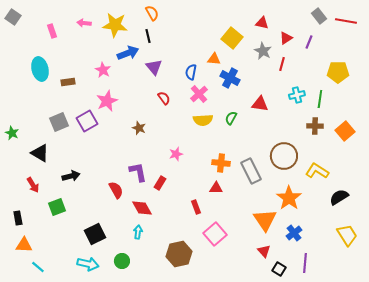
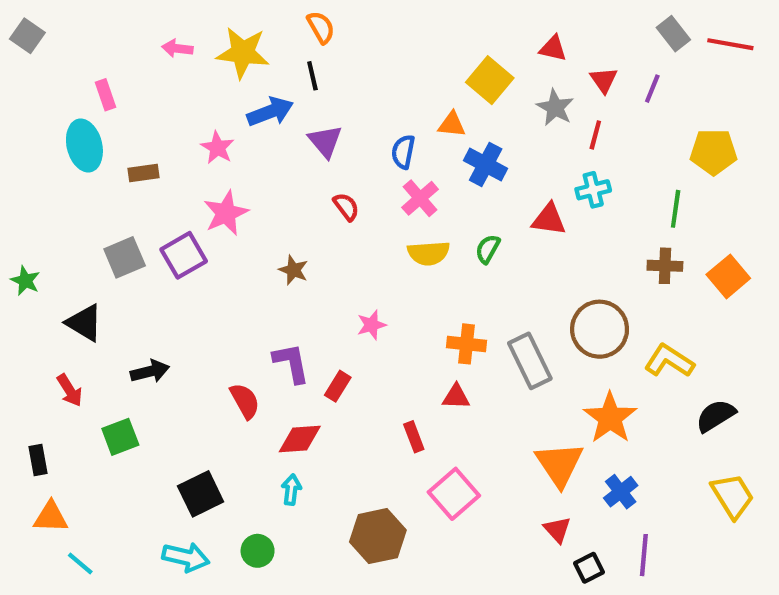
pink rectangle: (52, 31) -> (106, 95), moved
red triangle: (286, 38) -> (604, 80), turned -32
cyan cross: (297, 95) -> (593, 190), moved
red diamond: (142, 208) -> (300, 439), turned -65
black square: (279, 269) -> (589, 568), turned 32

